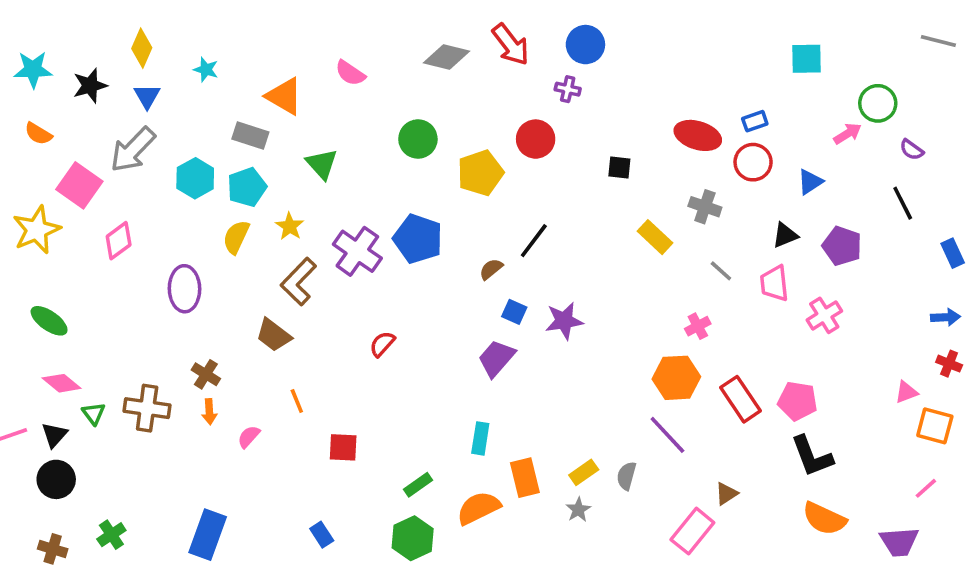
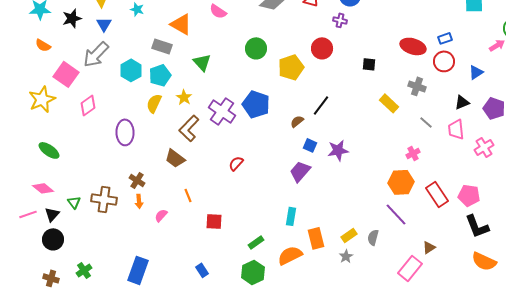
pink diamond: (62, 383) -> (43, 188), moved

